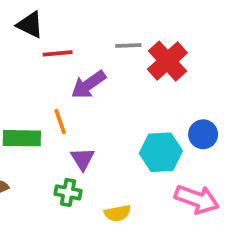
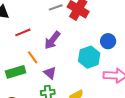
red line: (58, 53) -> (23, 32), moved
purple arrow: (89, 85) -> (52, 40), moved

